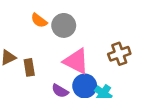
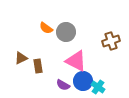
brown cross: (119, 54) -> (111, 41), moved

